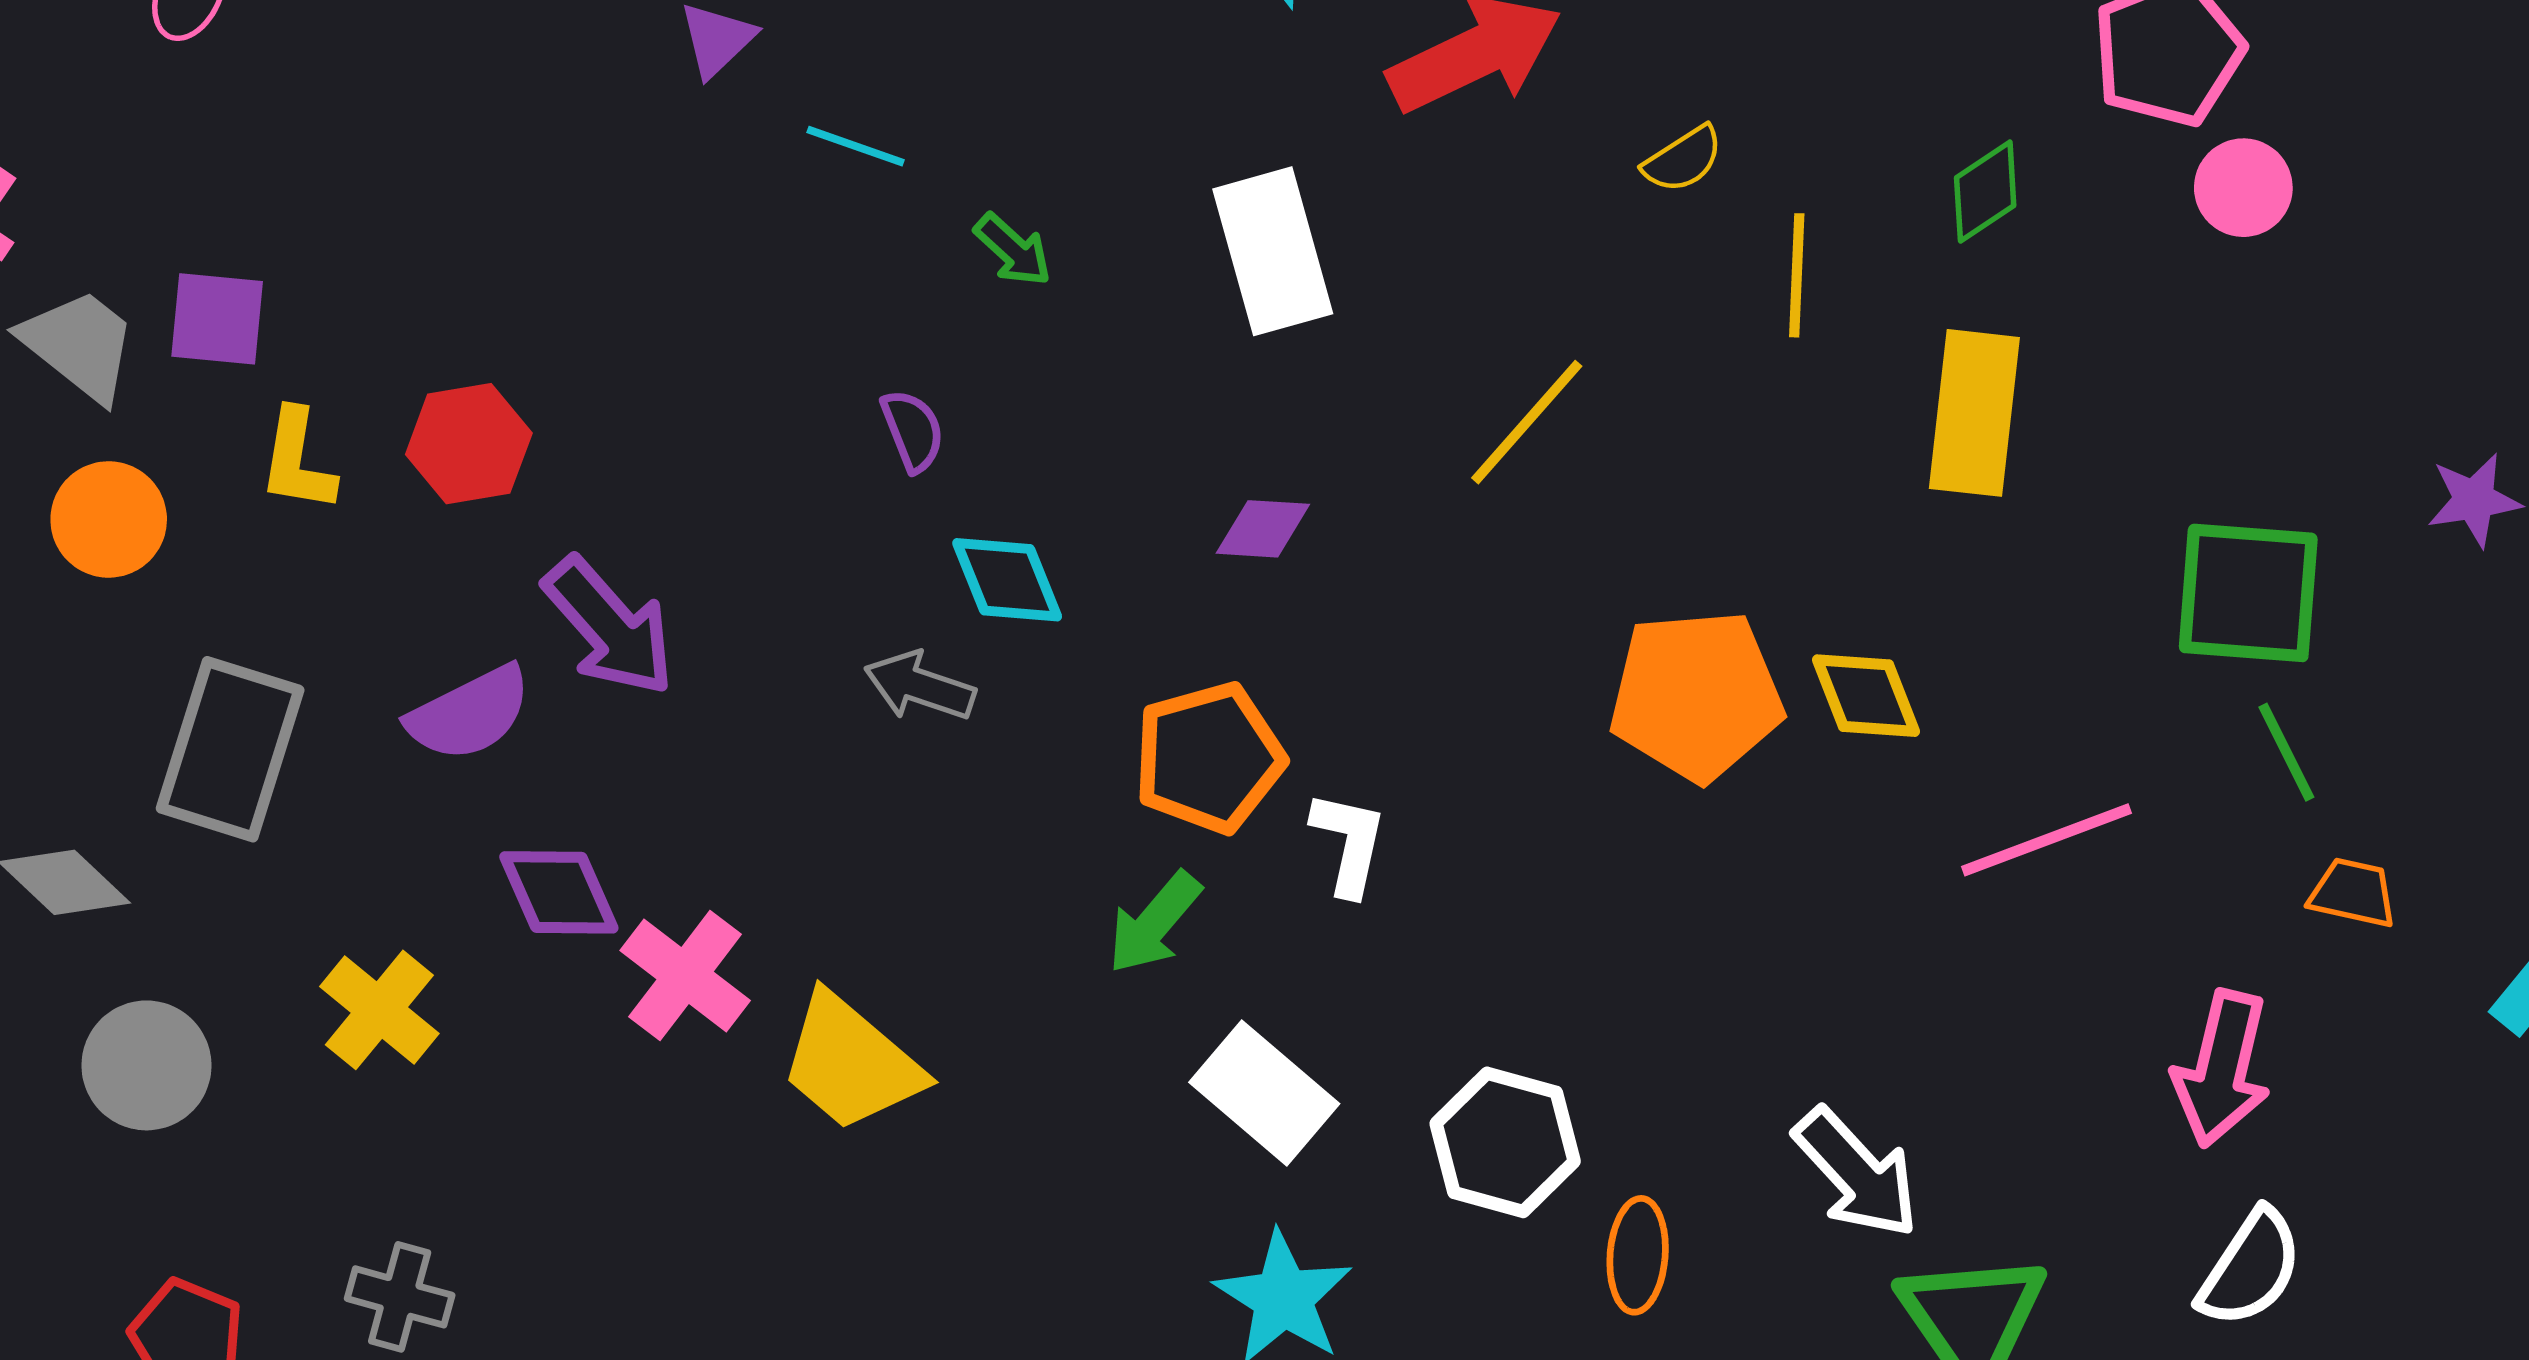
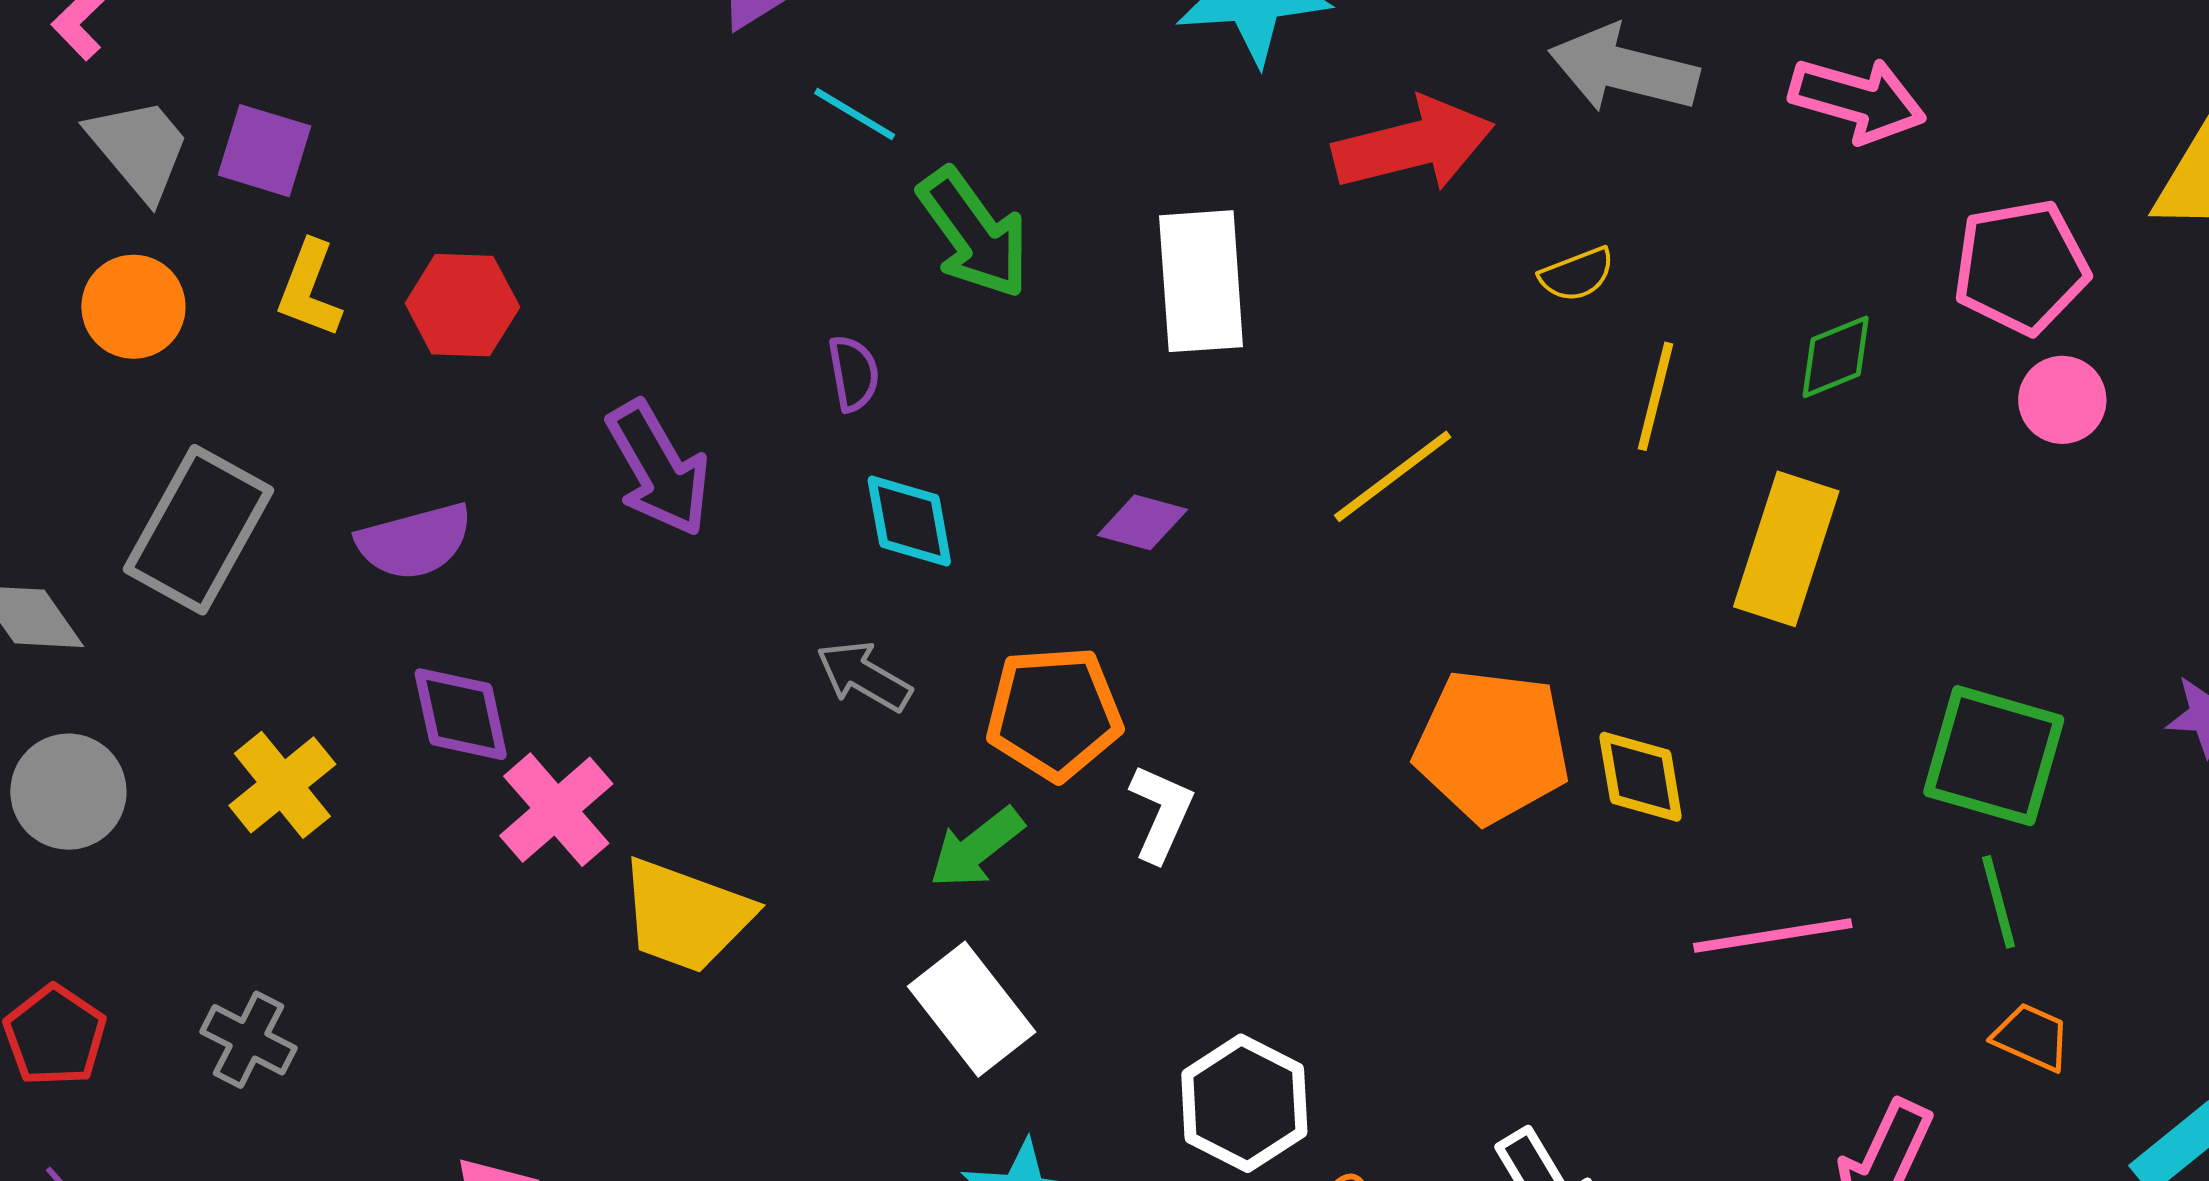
green arrow: (1013, 250) -> (974, 233), size x1.8
purple arrow: (609, 627) -> (658, 468), moved
gray arrow: (920, 686) -> (864, 676), moved
yellow trapezoid: (851, 1063) -> (686, 916), turned -32
white rectangle: (1264, 1093) -> (972, 1009), moved

